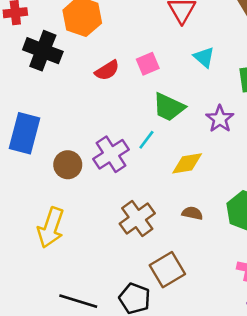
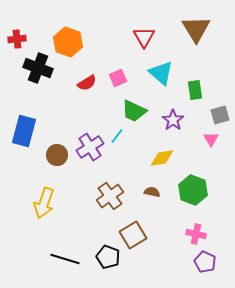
cyan triangle: (204, 57) -> (161, 73), size x1.5
yellow diamond: (187, 163) -> (162, 158), moved

